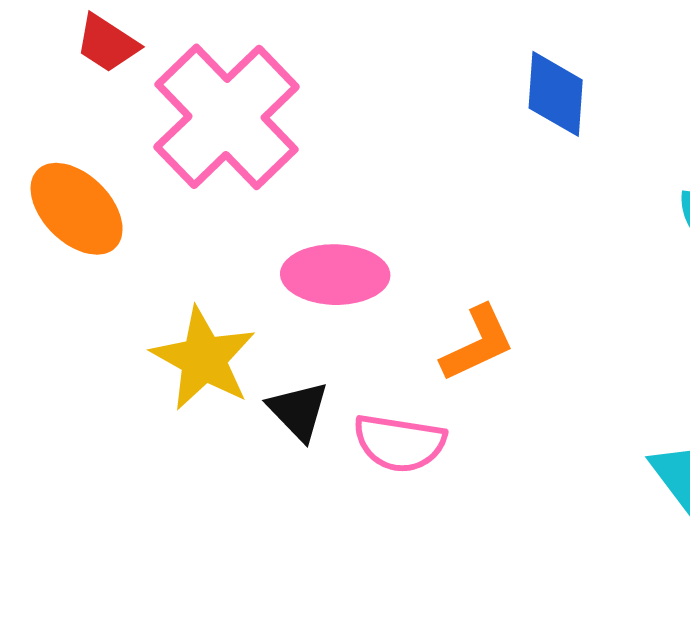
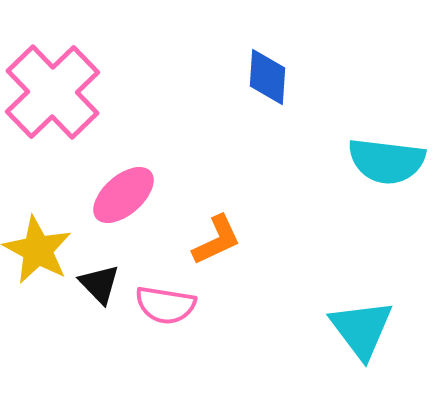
pink ellipse: (335, 275) -> (123, 195), turned -42

